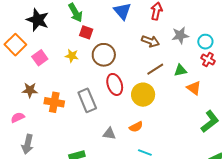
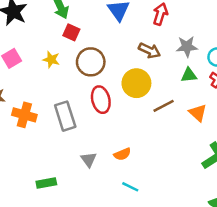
brown line: (155, 69) -> (164, 106), moved
green triangle: (180, 70) -> (189, 75), moved
yellow circle: (143, 95) -> (136, 83), moved
gray triangle: (109, 134) -> (89, 160), turned 40

